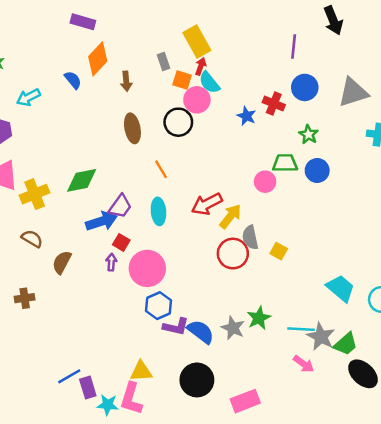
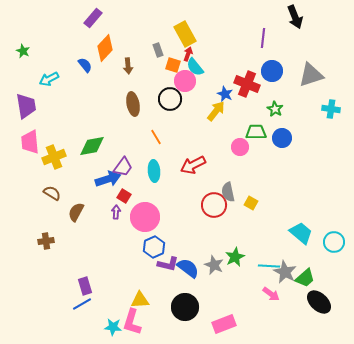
purple rectangle: (83, 22) -> (93, 18), turned -66
red cross: (274, 104) -> (247, 84), size x1.4
yellow arrow: (230, 216) -> (216, 111), moved
purple rectangle: (88, 387) -> (85, 286), moved

